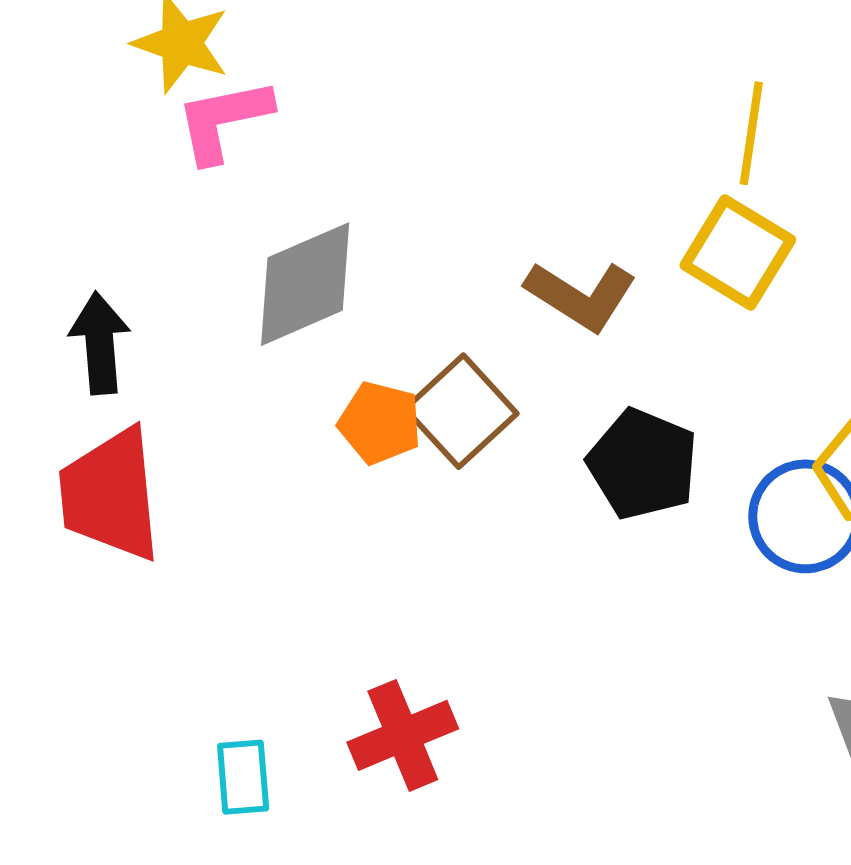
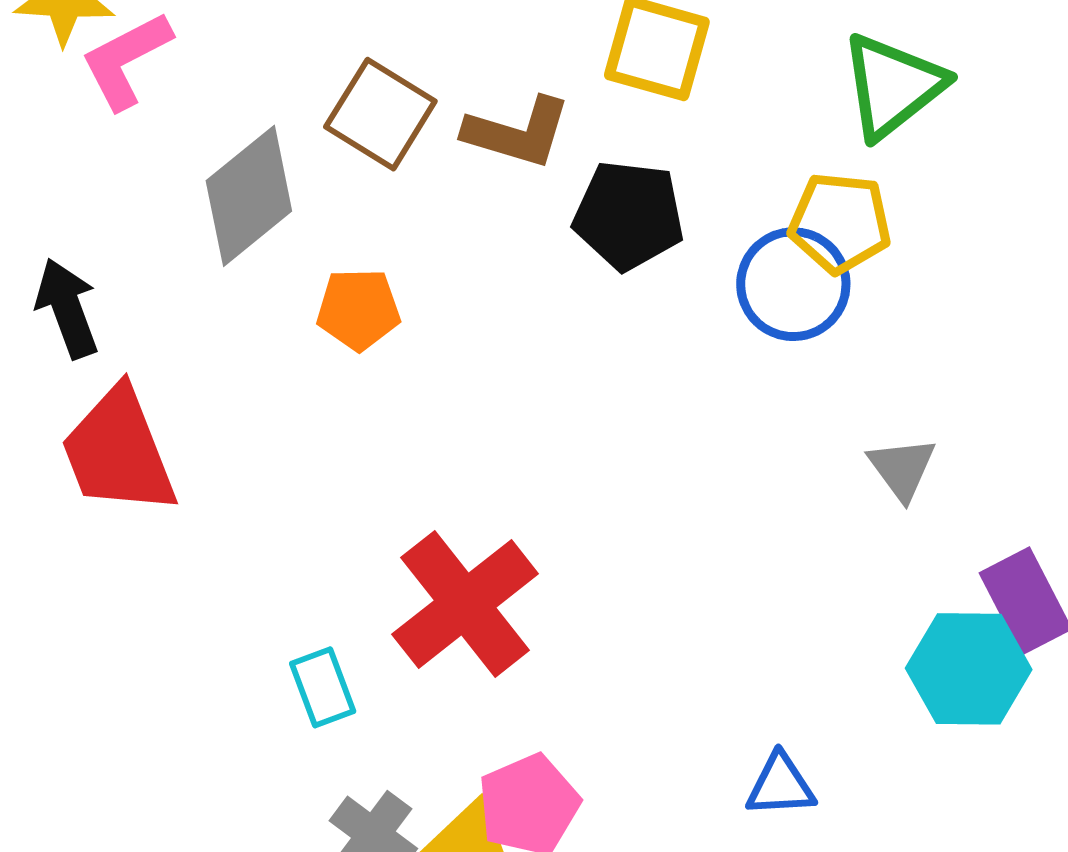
brown square: (461, 411) -> (380, 114), moved
black pentagon: (643, 464) -> (629, 215), moved
red cross: (403, 735) -> (465, 604), size x1.4

